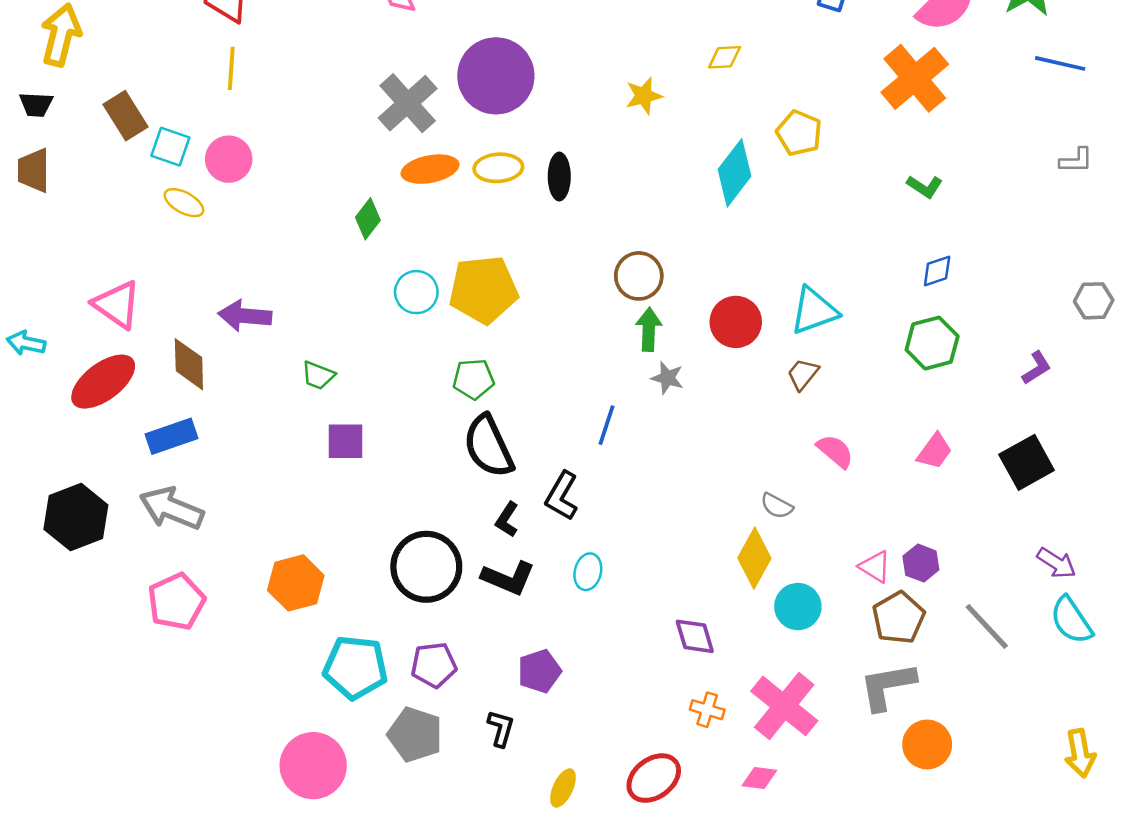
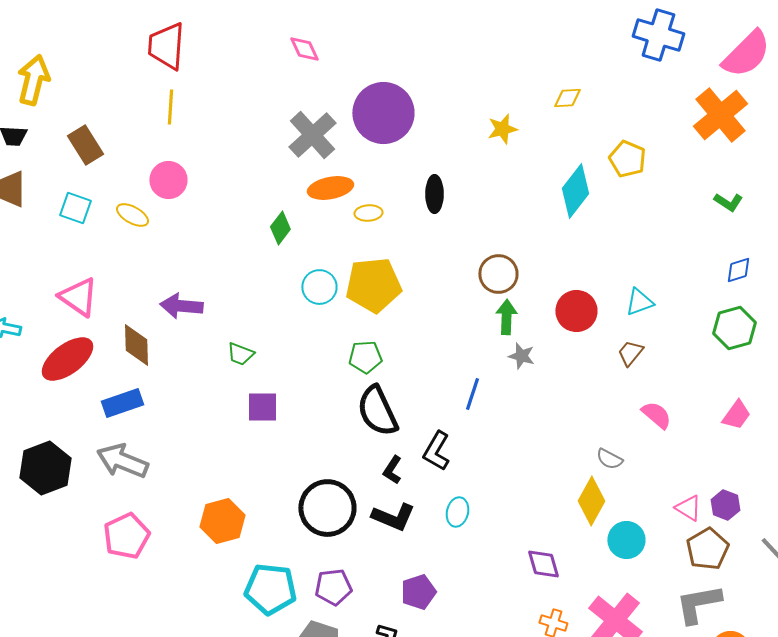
cyan square: (170, 147) -> (75, 208), moved
yellow ellipse: (498, 168) -> (368, 213), moved, size x0.7
cyan triangle: (814, 311) -> (639, 302), size x0.7

